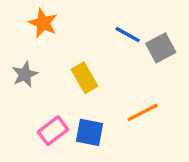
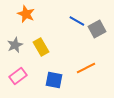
yellow rectangle: (85, 78) -> (41, 47), moved
pink rectangle: (53, 131) -> (18, 76), moved

